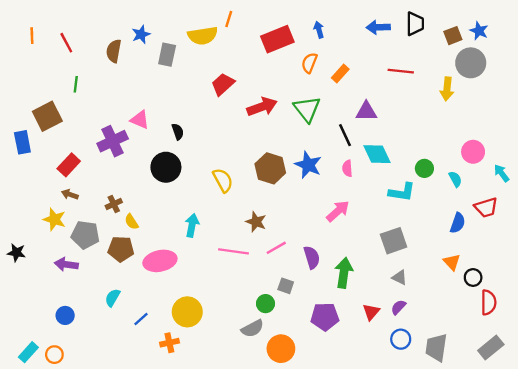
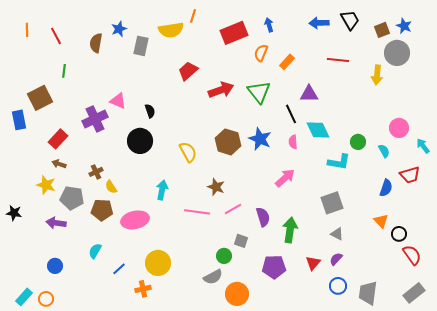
black trapezoid: (415, 24) -> (350, 20), turned -30
red semicircle: (488, 302) -> (412, 255), turned -35

